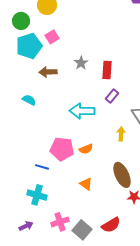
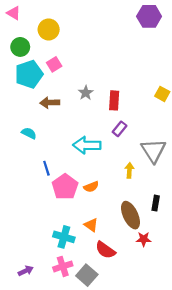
pink pentagon: (62, 149) -> (65, 187), turned 30
blue line: (42, 167) -> (46, 168), moved, turned 56
cyan cross: (37, 195) -> (64, 237), moved
red semicircle: (111, 225) -> (105, 250), moved, turned 66

